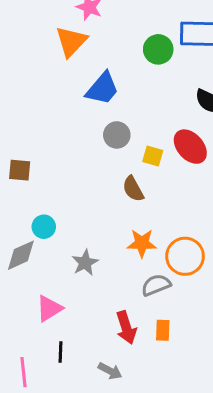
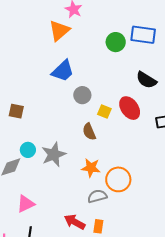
blue trapezoid: (102, 89) -> (63, 71), moved
gray star: (85, 263) -> (54, 154), moved, size x1.4
red arrow: (126, 328) -> (75, 222), turned 130

